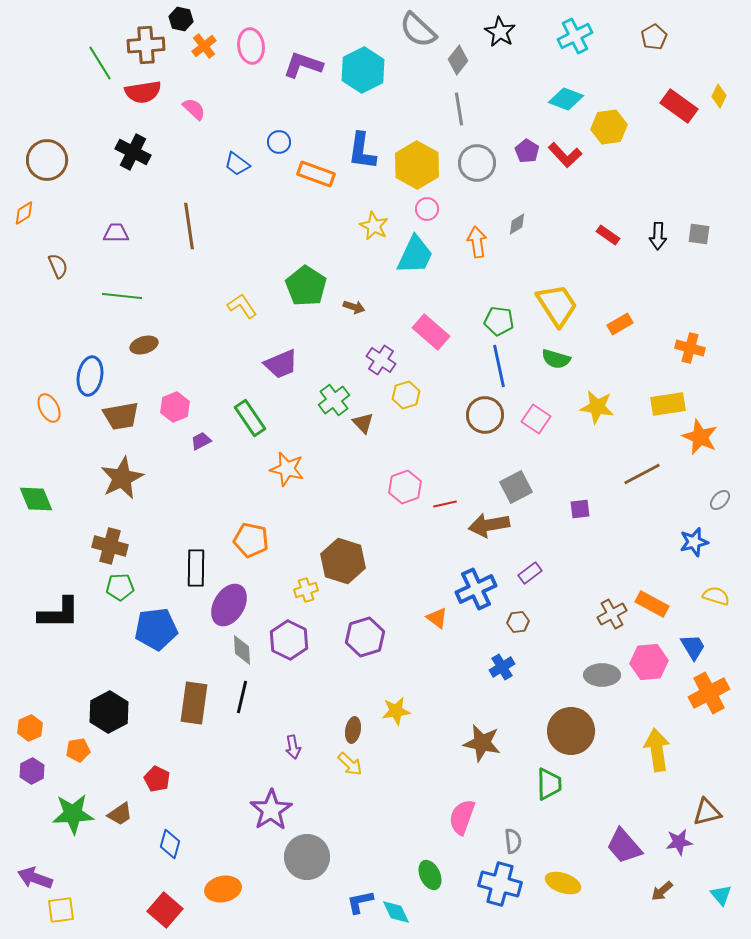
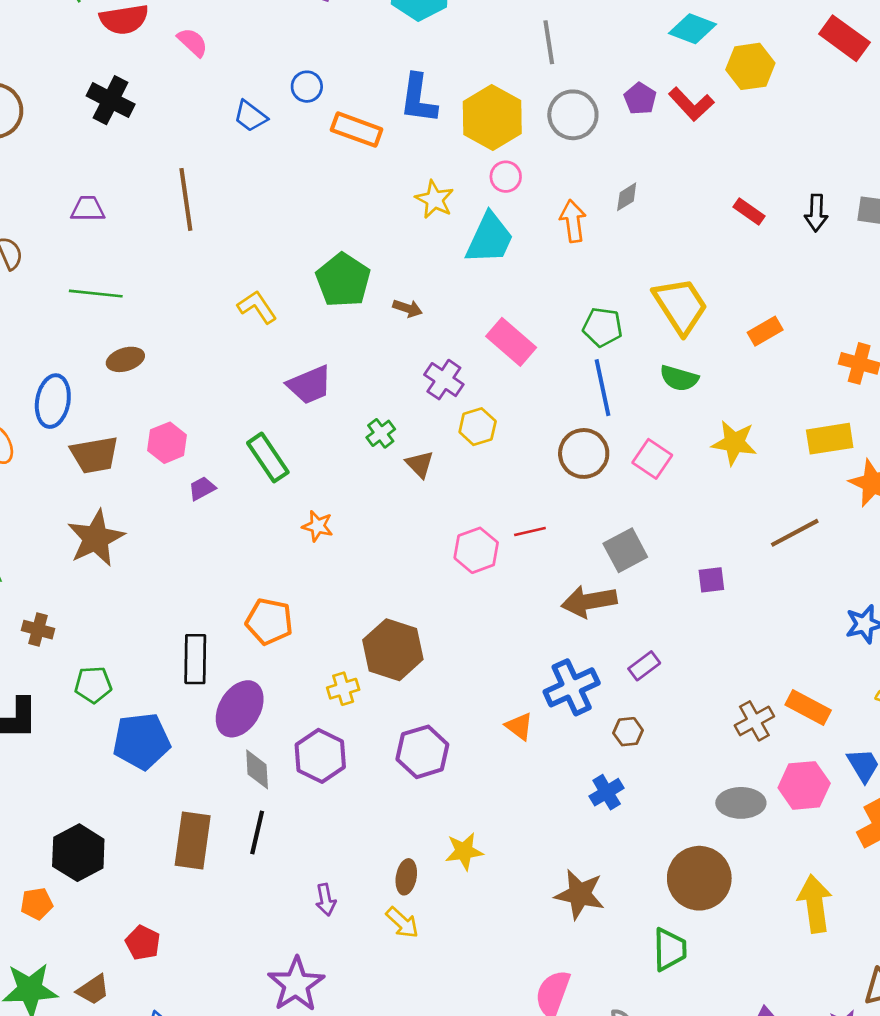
green cross: (334, 400) -> (381, 433), size x0.7
orange star: (287, 469) -> (318, 526), size x0.7
red line: (445, 504) -> (530, 531), moved
brown cross: (110, 546) -> (38, 630), moved, size x0.7

